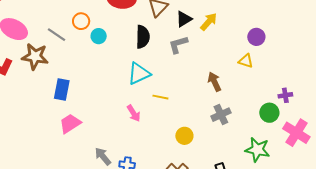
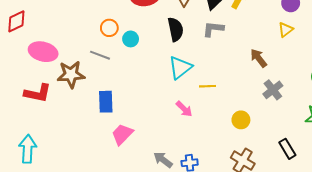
gray line: (56, 35) -> (100, 55), moved
gray L-shape: (178, 45) -> (213, 29), turned 35
yellow triangle: (246, 61) -> (286, 30), turned -42

